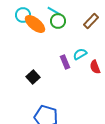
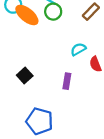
purple rectangle: (65, 62) -> (67, 81), moved, turned 32

